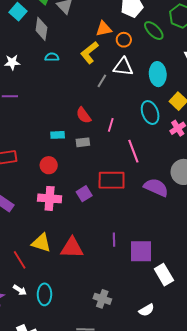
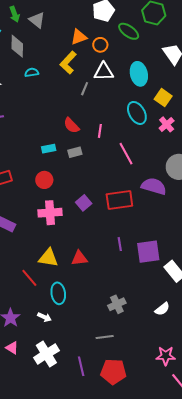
red rectangle: (112, 180) -> (119, 200), moved
red triangle: (72, 248) -> (79, 258), size x0.7
white arrow: (20, 290) -> (44, 317), moved
cyan ellipse: (44, 294) -> (58, 293), moved
gray cross: (102, 299) -> (117, 304), turned -36

